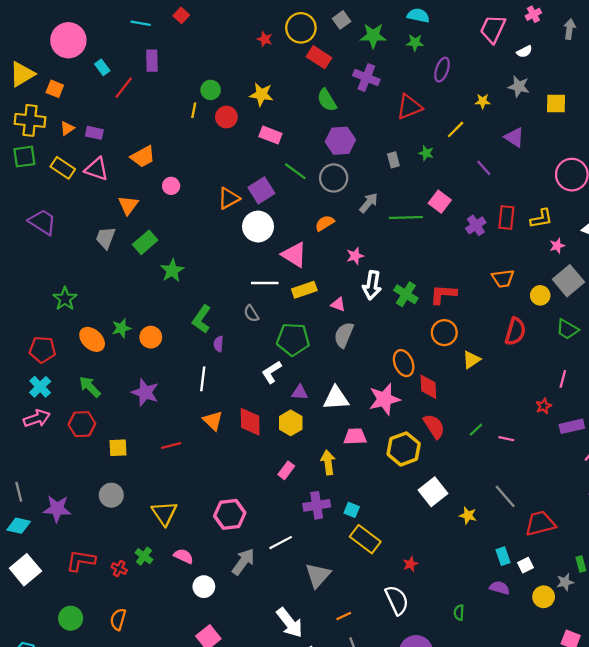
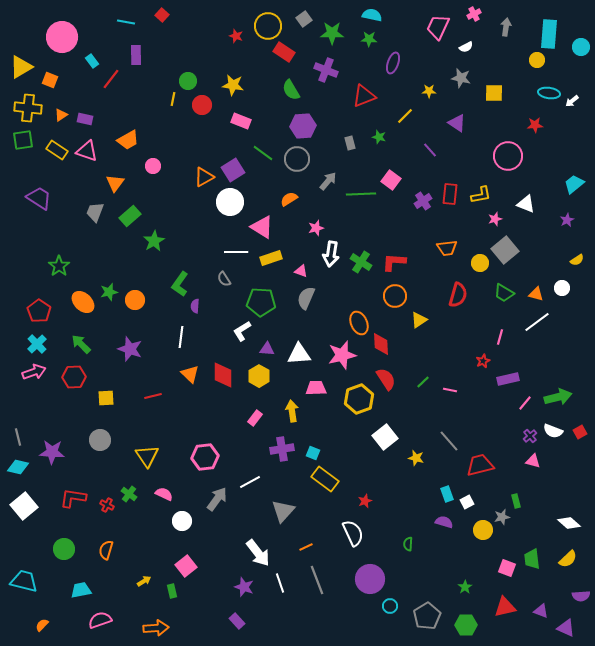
red pentagon: (42, 350) -> (39, 311), turned 30

